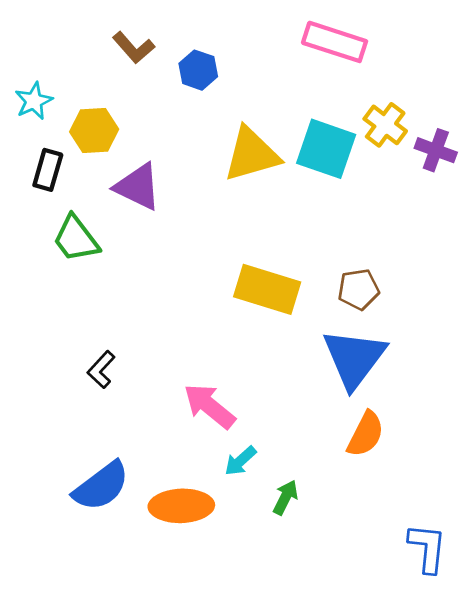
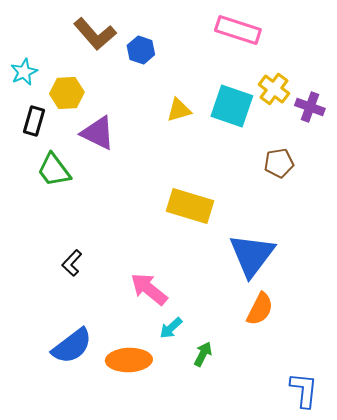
brown L-shape: (134, 48) -> (95, 34), size x1.4
yellow triangle: (252, 154) -> (179, 110), size x0.6
brown pentagon: (358, 289) -> (279, 163), moved

